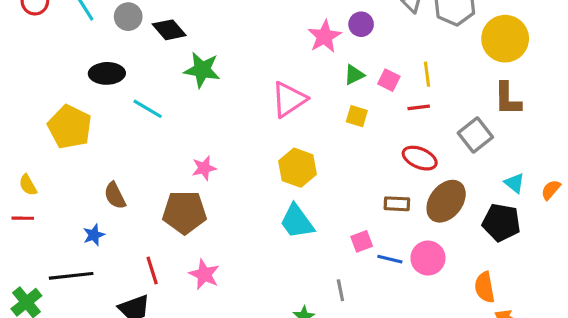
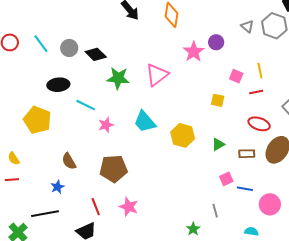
green triangle: (354, 75) -> (218, 144), moved
pink triangle: (289, 99) -> (157, 75), moved
pink star: (204, 168) -> (106, 125), moved
cyan trapezoid: (297, 222) -> (145, 122), moved
pink circle: (428, 258) -> (270, 204), moved

